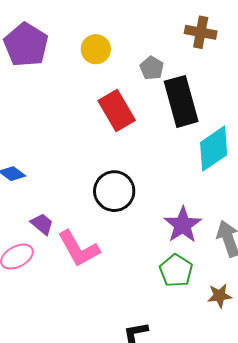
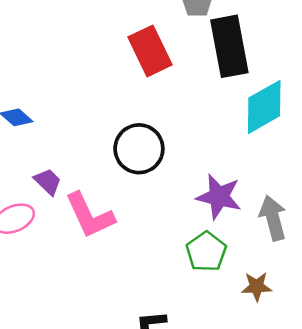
purple star: (183, 225) -> (219, 197), turned -30

